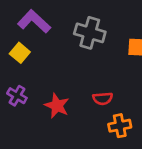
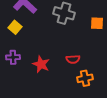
purple cross: (17, 96) -> (13, 57), turned -32

